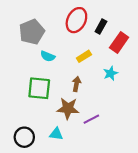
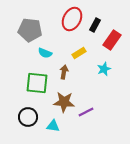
gray pentagon: (32, 32) -> (30, 30), turned 30
brown arrow: (76, 84) -> (64, 72), moved
black circle: (24, 137) -> (28, 117), moved

